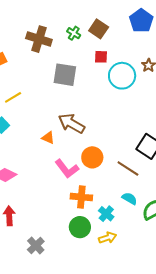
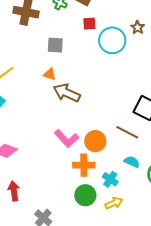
gray square: (65, 75) -> (55, 45), size x0.7
orange triangle: (48, 138) -> (50, 74), moved
orange circle: (92, 157) -> (95, 141), moved

